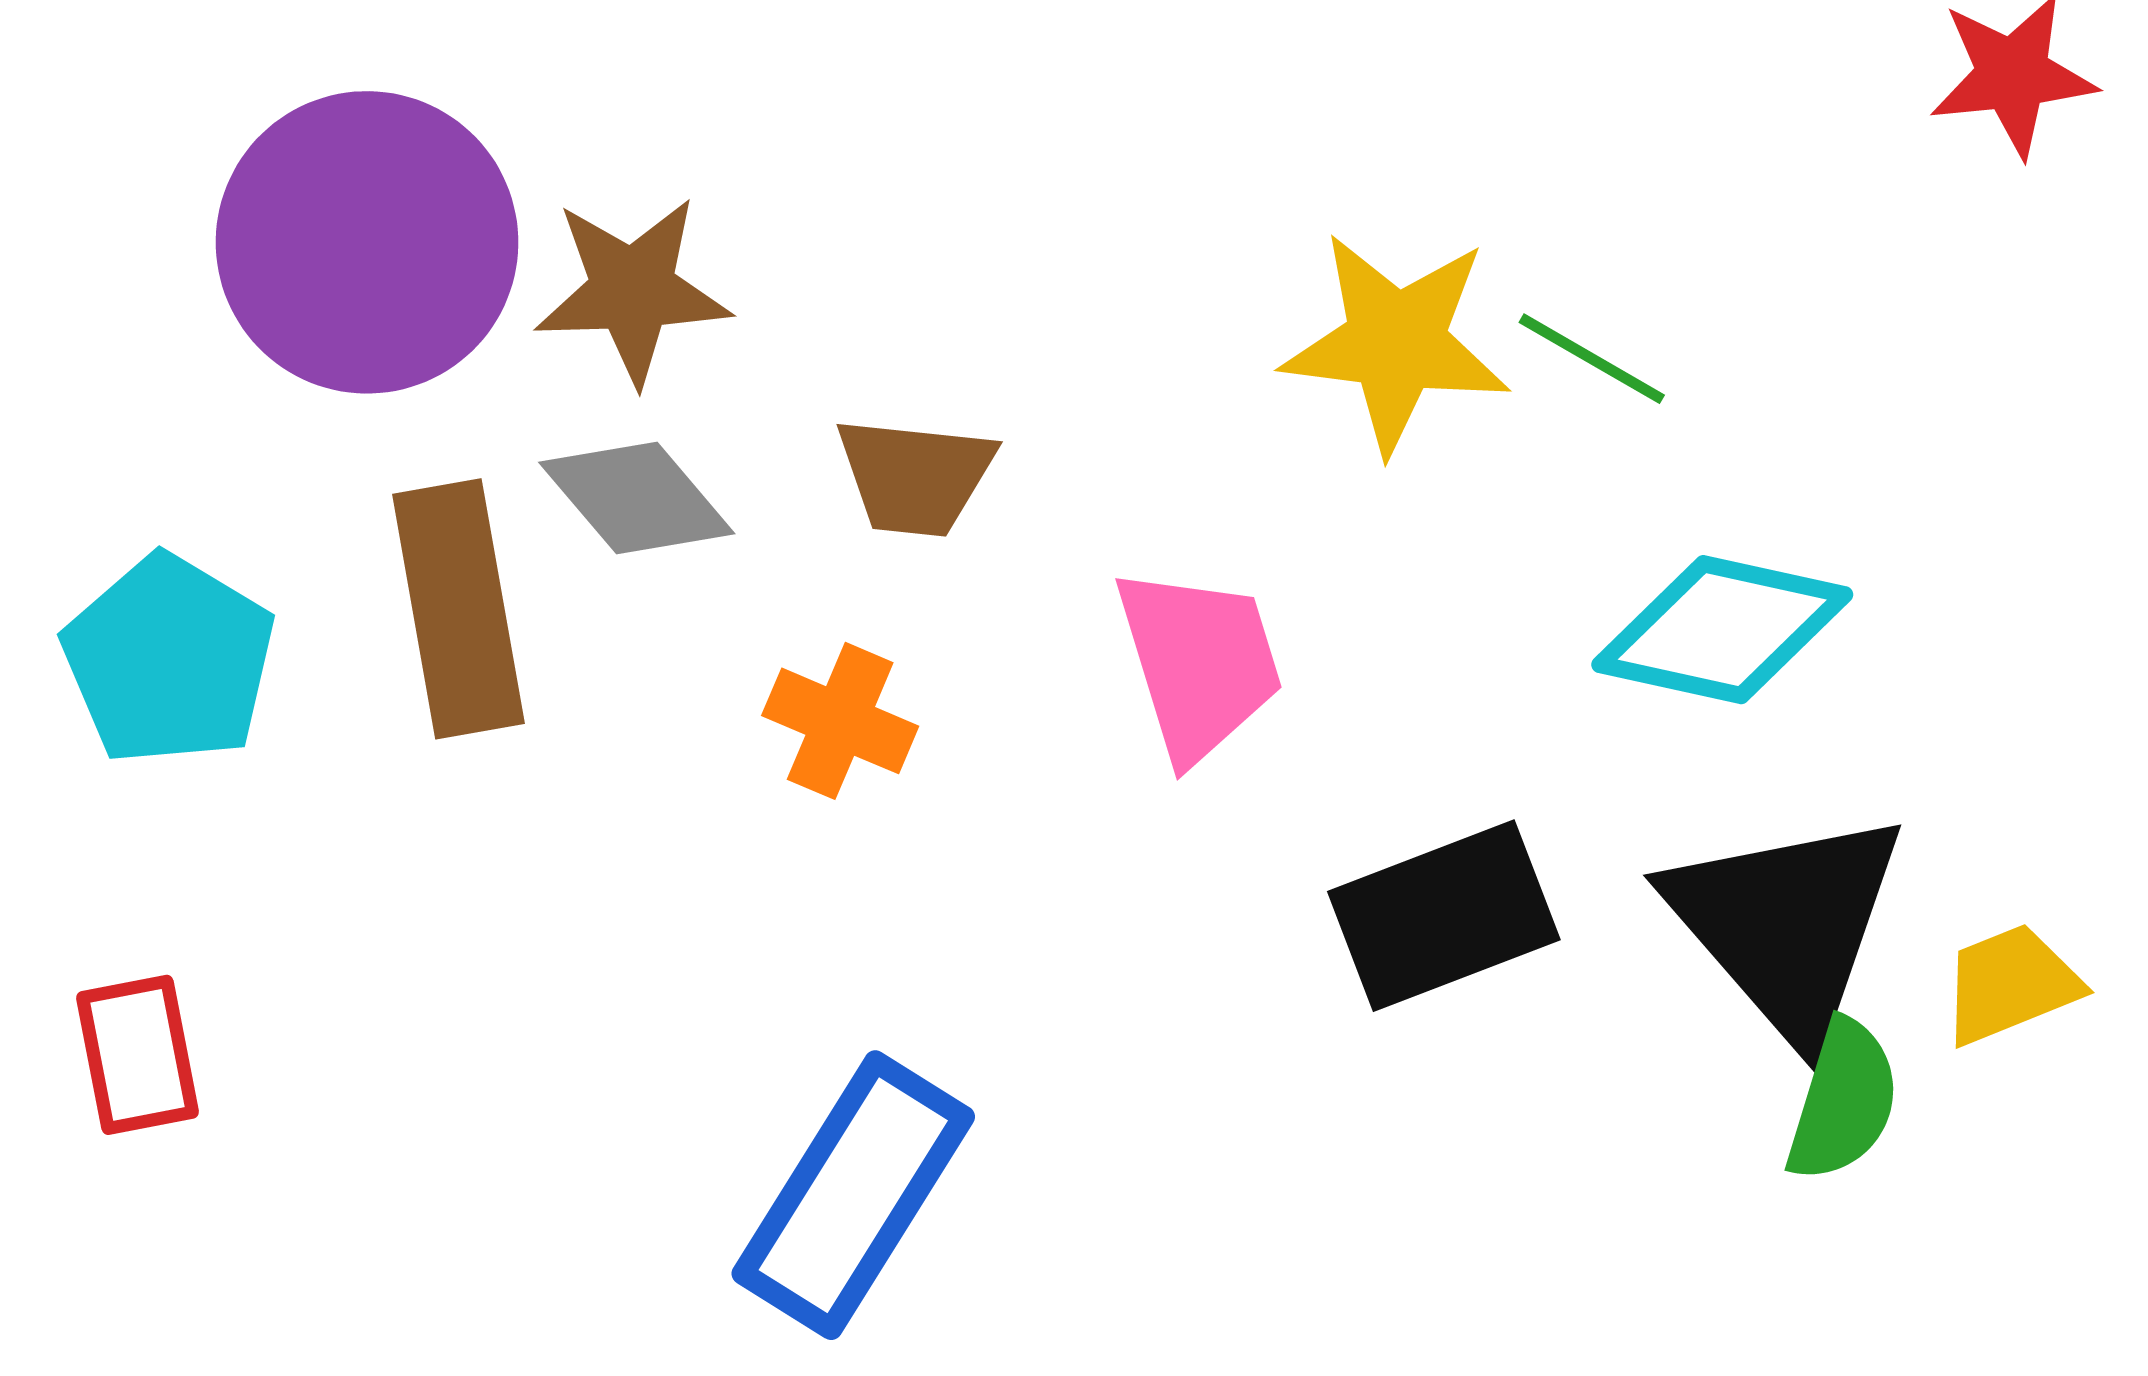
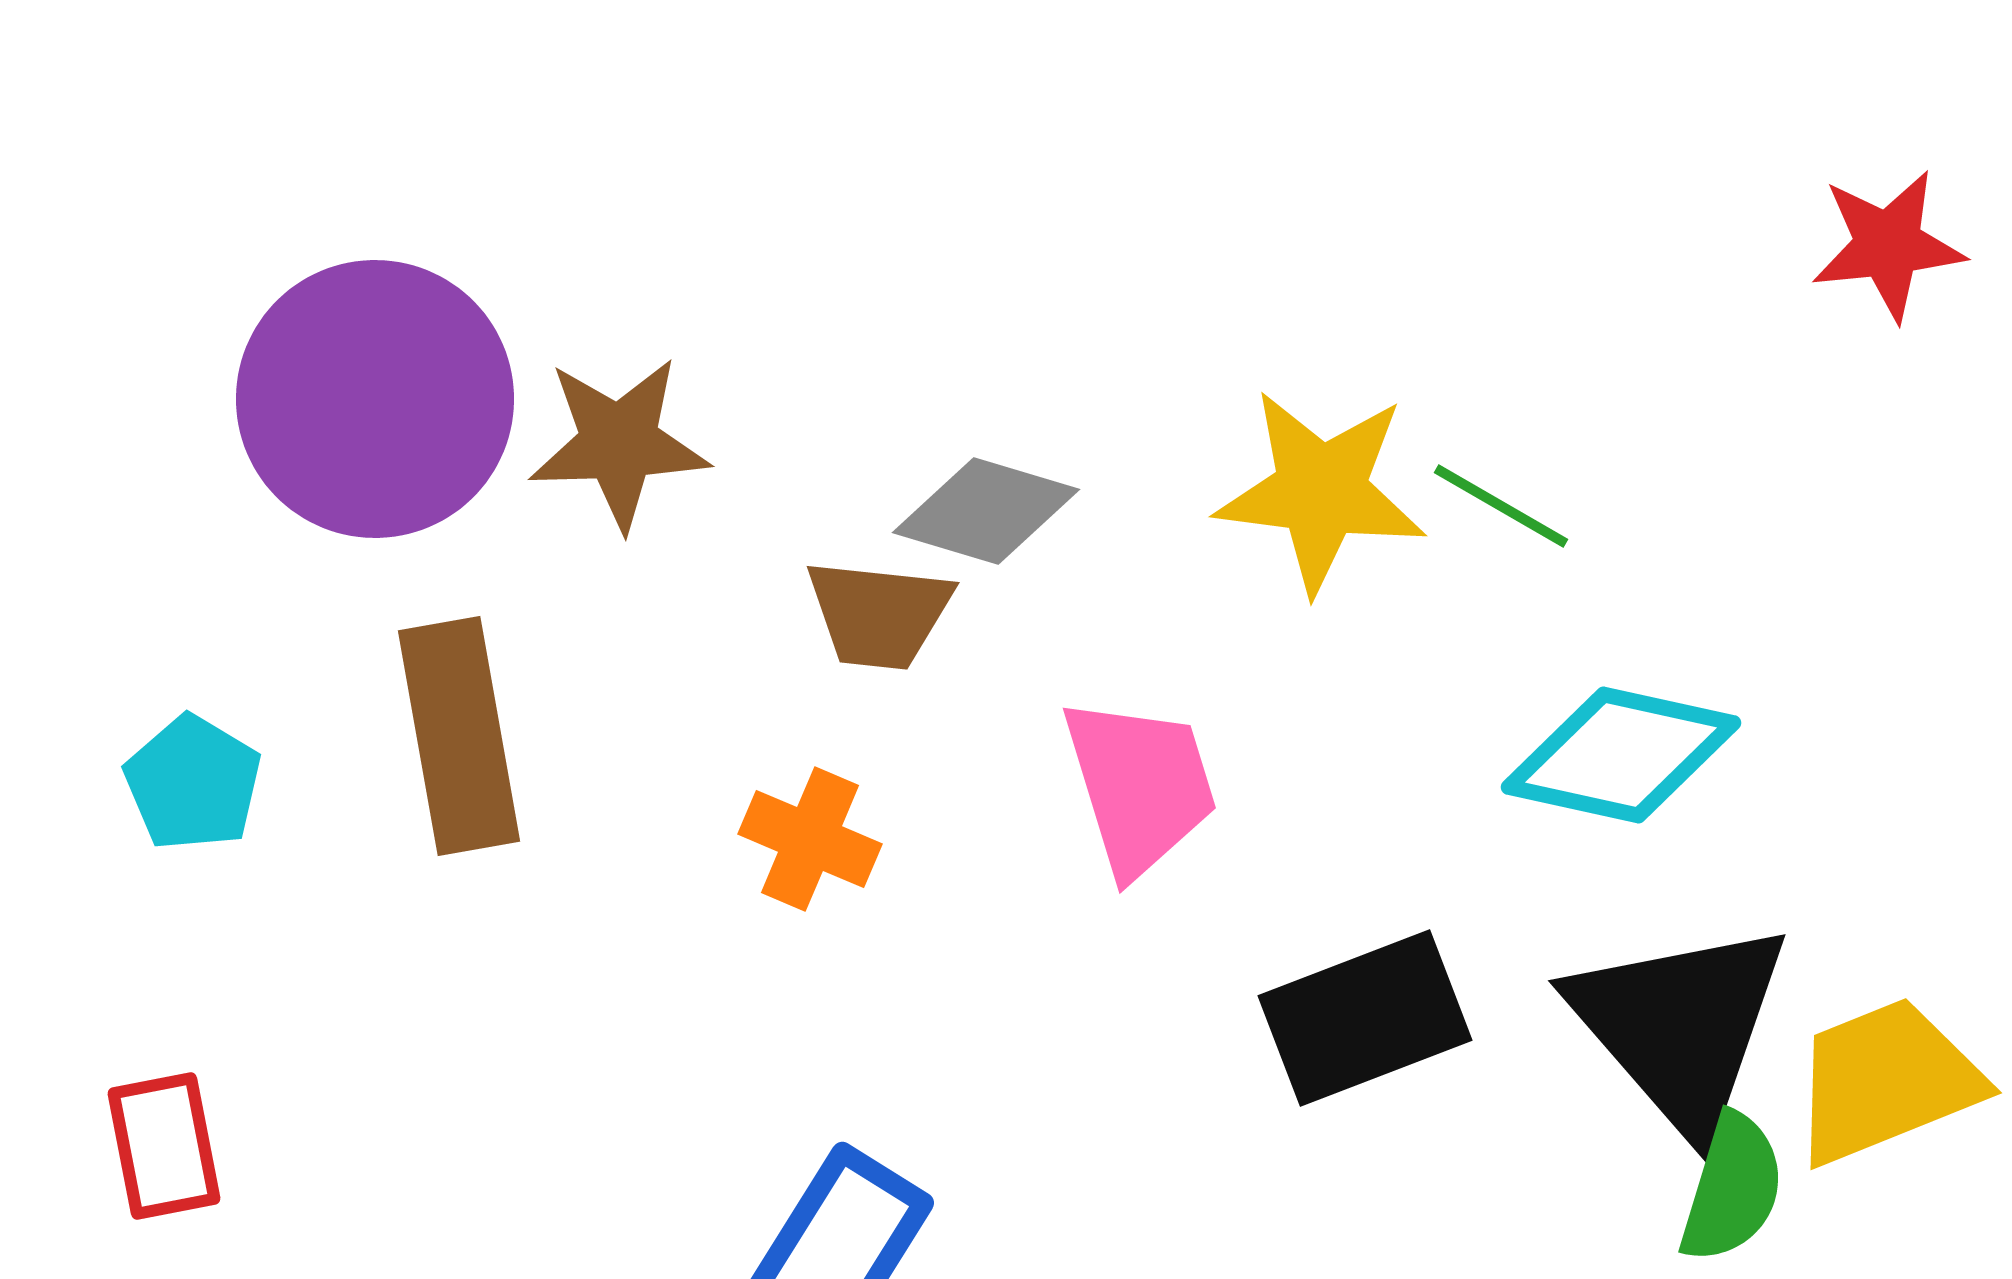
gray diamond: (637, 498) -> (986, 511), moved, turned -33
cyan pentagon: (169, 660) -> (193, 783), size x0.7
yellow trapezoid: (2011, 984) -> (1886, 1081), size x1.5

